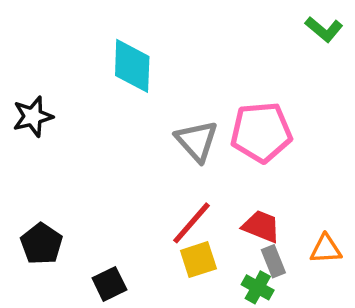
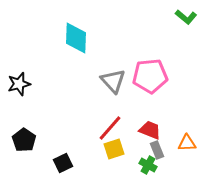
black star: (33, 117) -> (19, 84), moved

